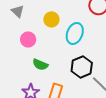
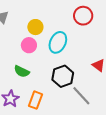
pink circle: (28, 40) -> (29, 45), moved

